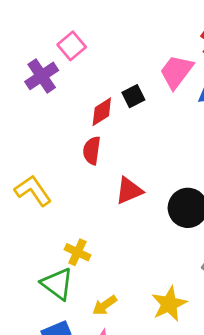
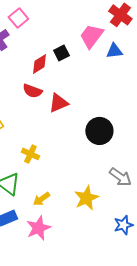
red semicircle: (92, 151) -> (32, 91), turned -78
red triangle: (129, 191) -> (58, 103), moved
yellow cross: (77, 252) -> (30, 154), moved

